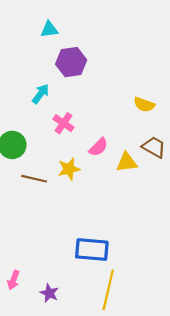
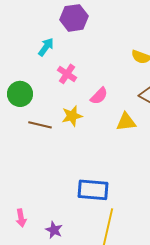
yellow triangle: (127, 162) -> (126, 122), moved
pink arrow: (13, 280) -> (21, 218), turned -30

